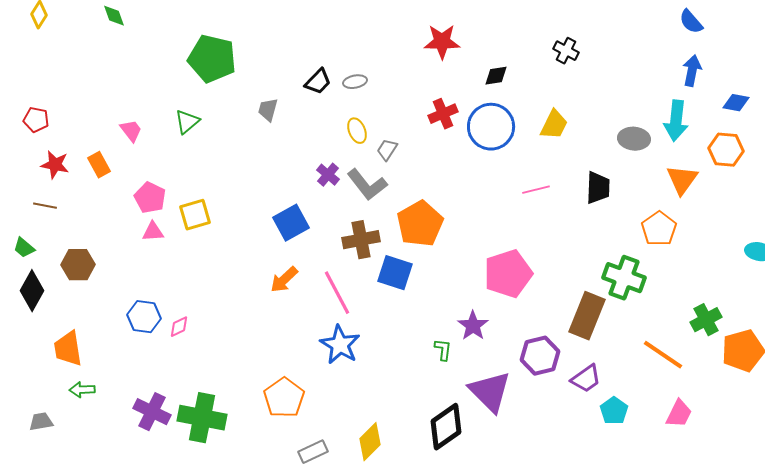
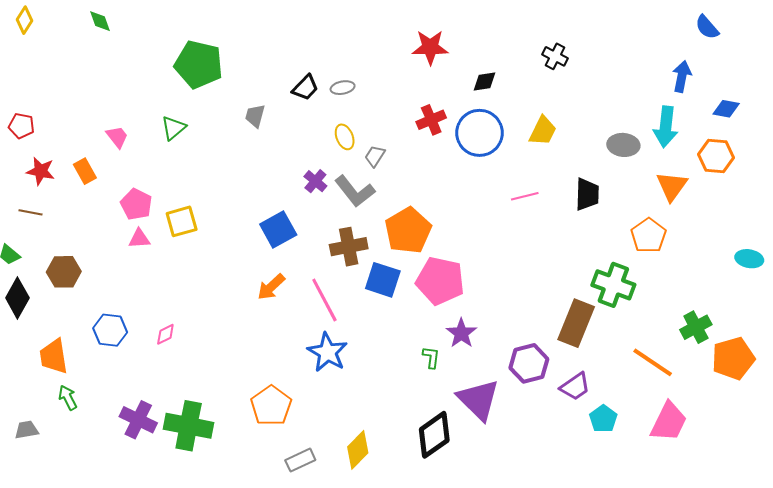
blue semicircle: (691, 22) -> (707, 27), moved
pink pentagon: (508, 274) -> (440, 281), moved, turned 30
blue hexagon: (144, 317) -> (110, 330), moved
green arrow: (82, 390) -> (68, 398), turned 65
pink trapezoid: (679, 414) -> (669, 422), size x1.4

